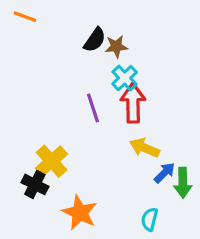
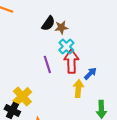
yellow arrow: (145, 148) -> (78, 88), turned 72
blue arrow: (164, 173) -> (90, 73), moved

